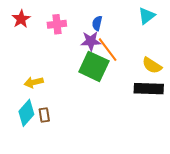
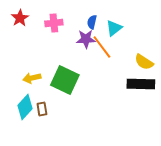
cyan triangle: (147, 16) -> (114, 28), moved
green square: (94, 66) -> (65, 80), moved

